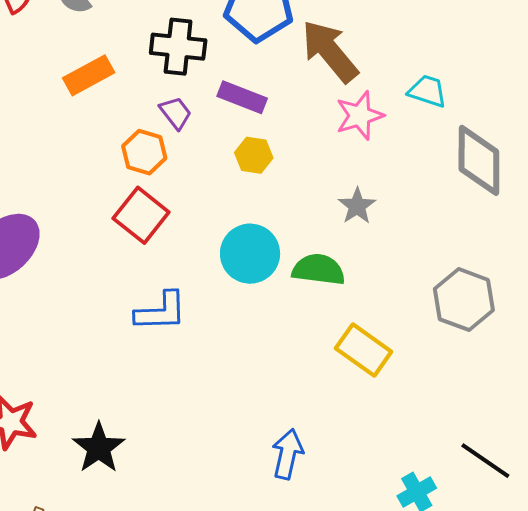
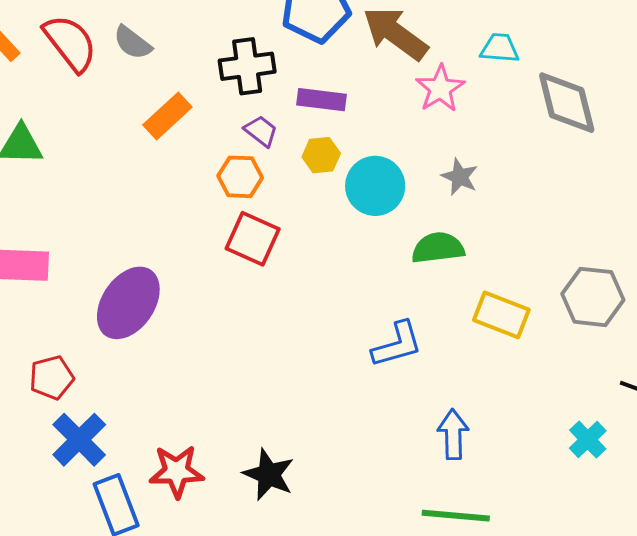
yellow hexagon: (254, 155) -> (321, 155), moved
cyan circle: (250, 254) -> (375, 186), moved
gray hexagon: (464, 300) -> (593, 297), moved
blue L-shape: (161, 312) -> (397, 344), moved

